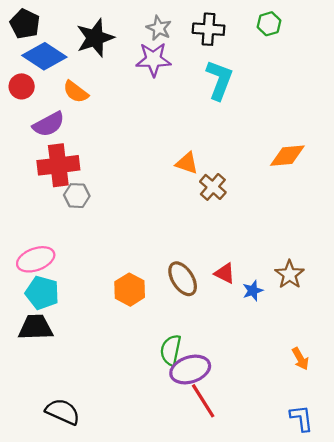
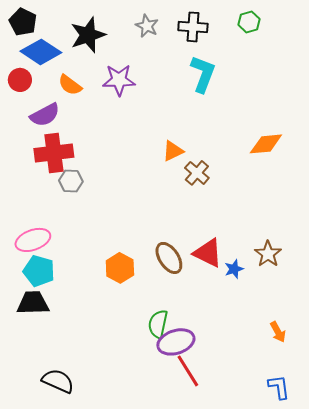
purple star: (153, 59) -> (119, 80), moved
orange triangle: (187, 163) -> (173, 151), turned -45
red triangle: (225, 273) -> (208, 253), size x1.5

